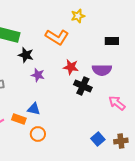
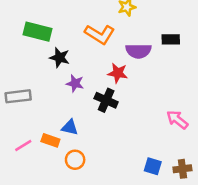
purple semicircle: (102, 70) -> (138, 51), moved
black cross: (83, 86) -> (106, 100), moved
blue square: (98, 139) -> (153, 166), turned -32

